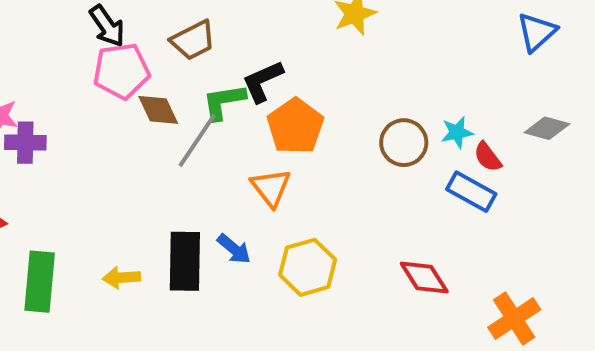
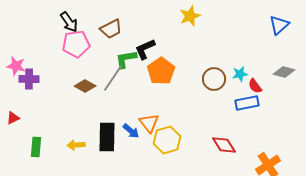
brown diamond: (158, 110) -> (85, 86), moved, turned -35
orange triangle: (271, 188) -> (149, 123), moved
blue rectangle: (471, 192) -> (247, 103), turned -40
green rectangle: (40, 282) -> (36, 147), size x0.7

